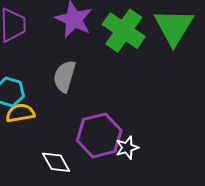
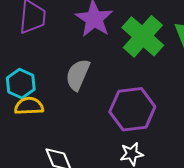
purple hexagon: (99, 135) -> (132, 109), moved

